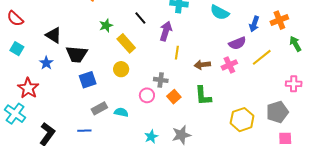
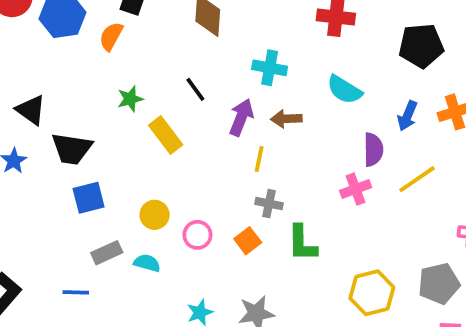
purple semicircle: (237, 43) -> (373, 150), turned -72
brown arrow: (202, 65) -> (286, 119), moved
yellow circle: (121, 69) -> (155, 215), moved
gray cross: (161, 80) -> (269, 204), moved

